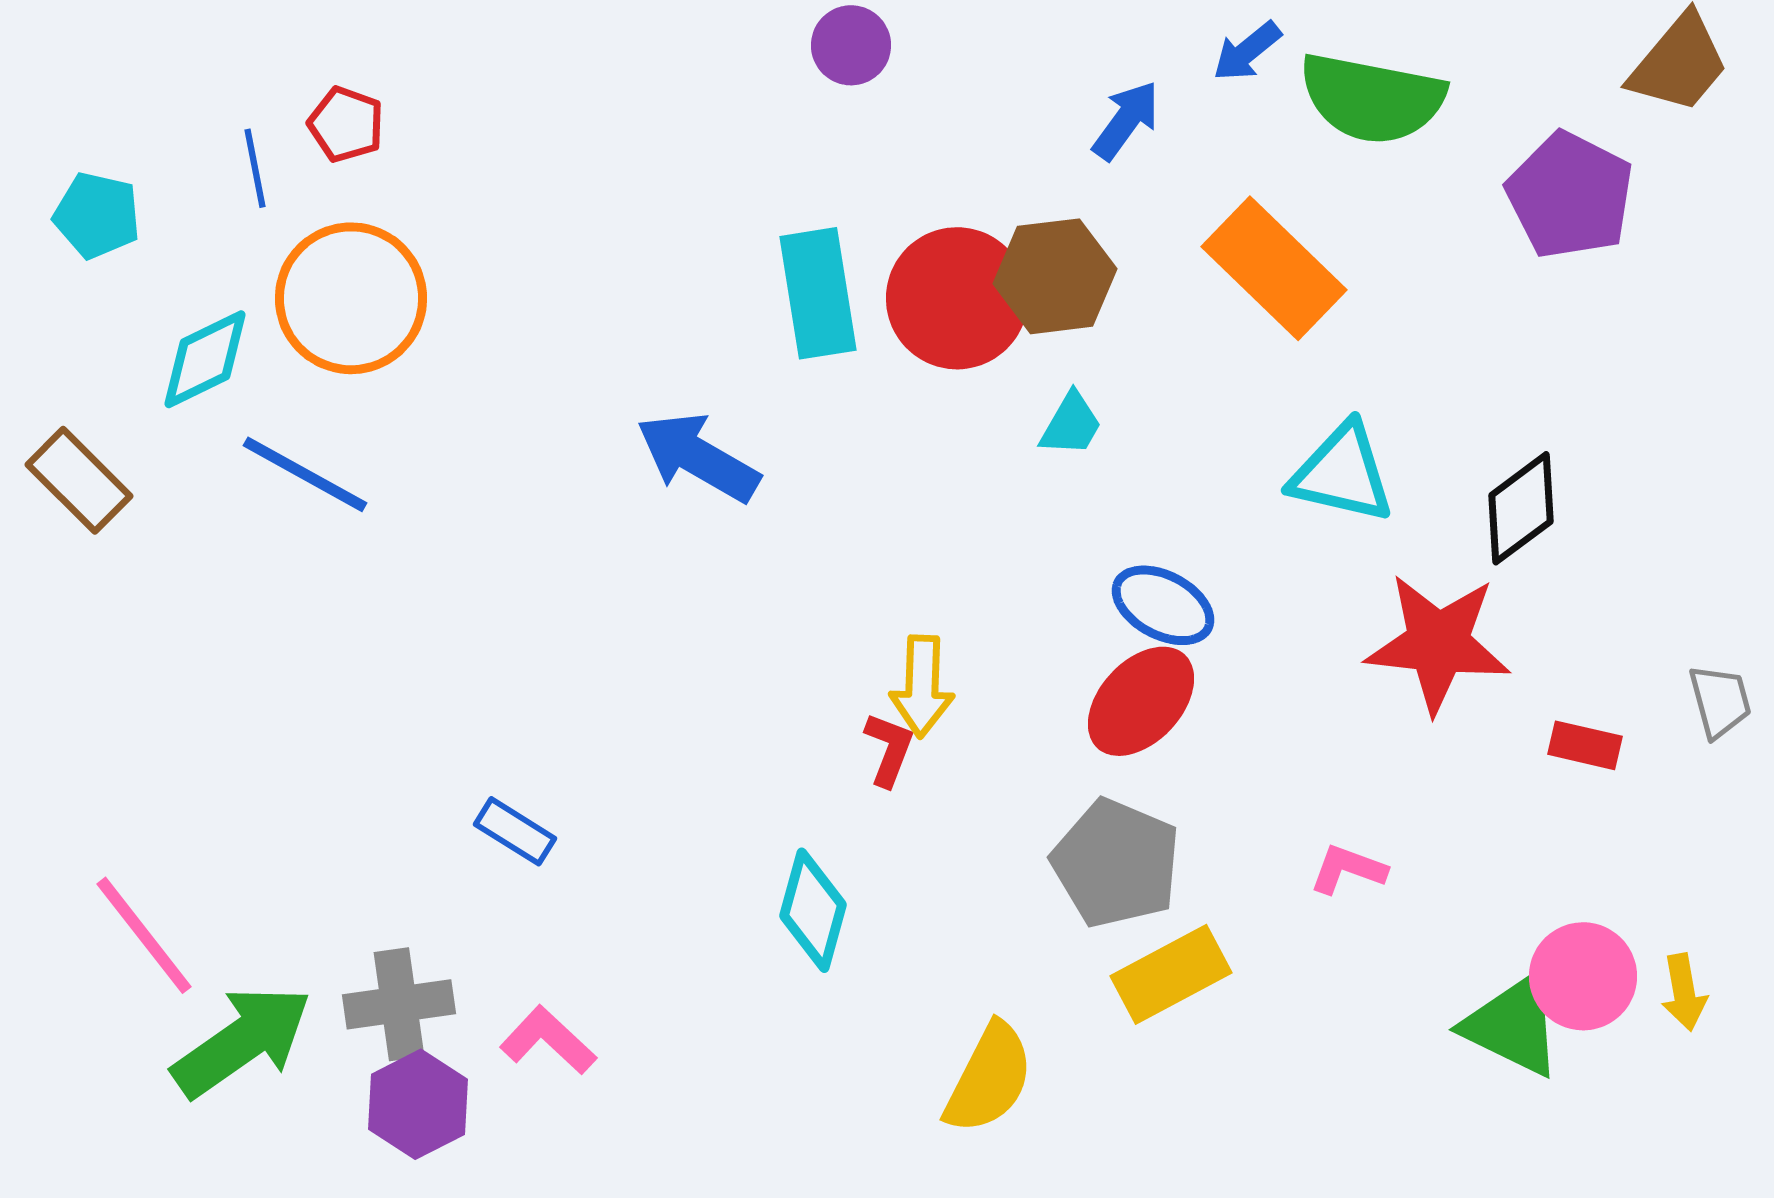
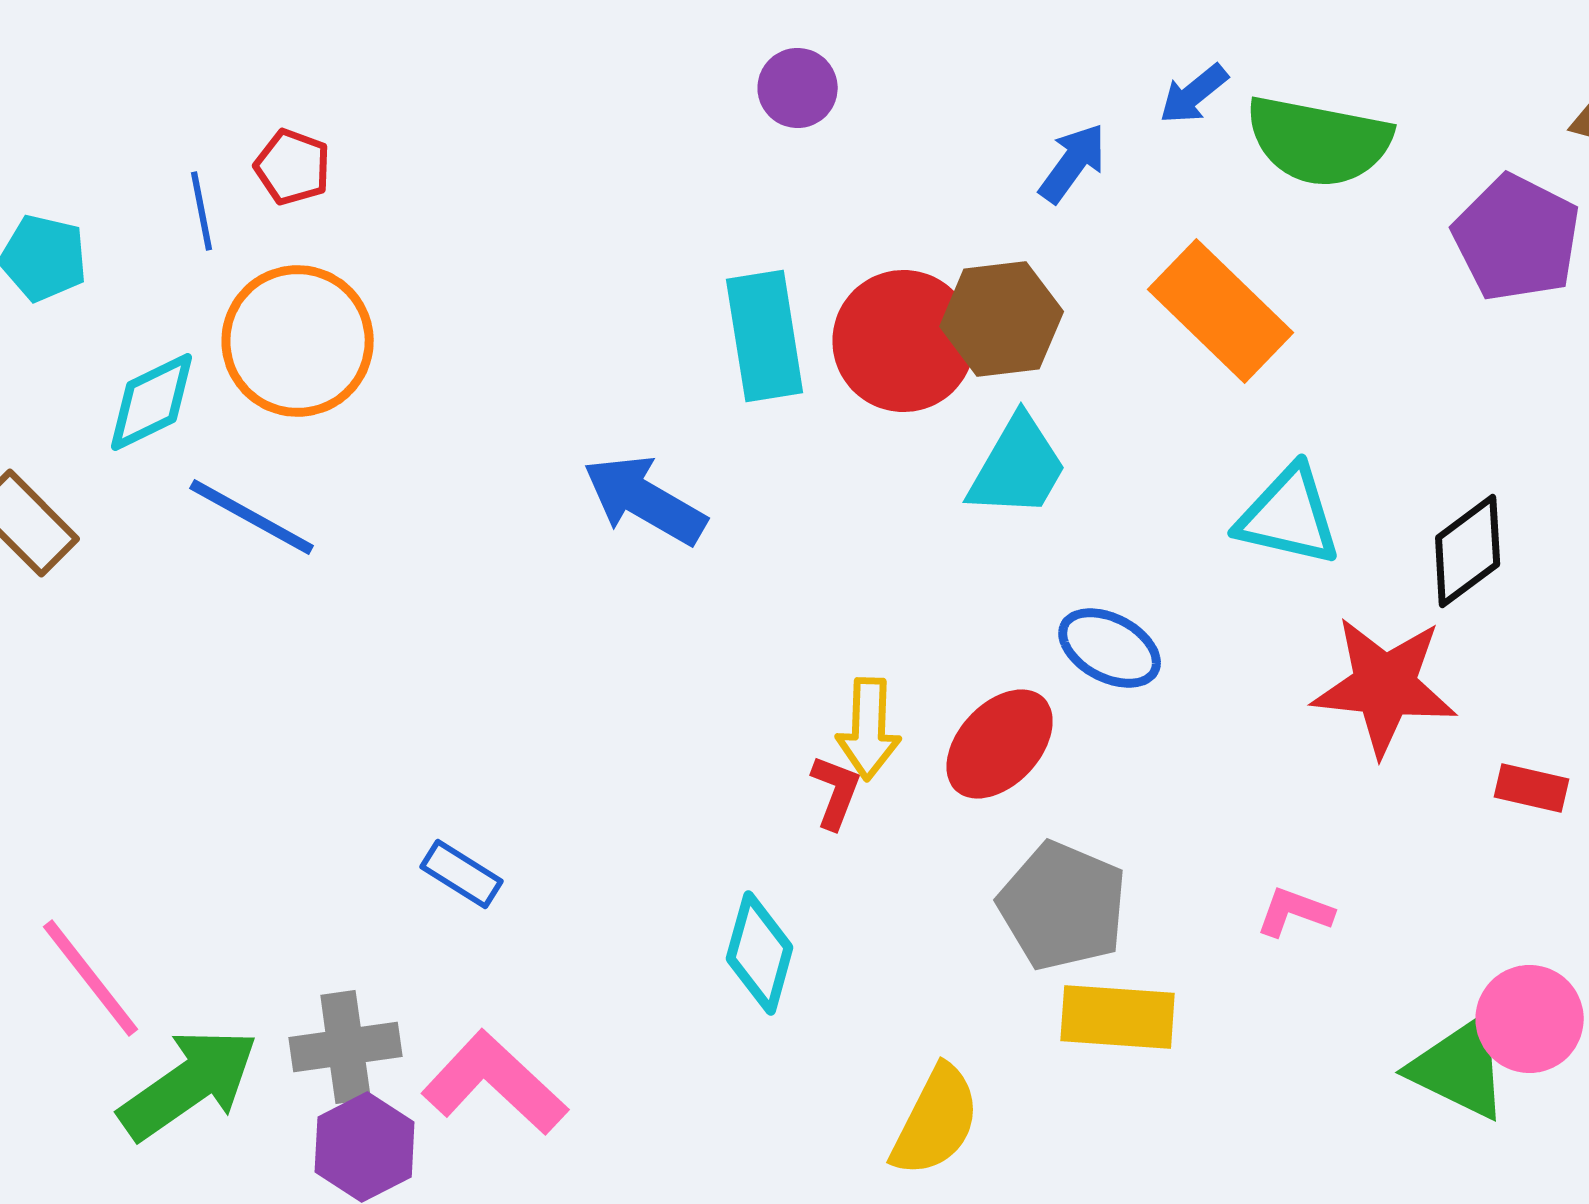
cyan trapezoid: (1071, 424) -> (1018, 467), size x1.6
red ellipse: (1141, 701) -> (1000, 744), moved
yellow rectangle: (1171, 974) -> (1118, 1017), turned 32
pink L-shape: (548, 1040) -> (495, 1083), size x1.5

